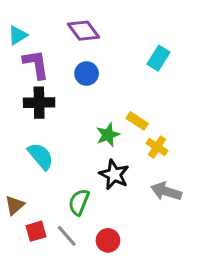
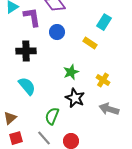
purple L-shape: (36, 64) -> (32, 17), moved
yellow rectangle: (137, 121) -> (90, 43), moved
red square: (36, 231) -> (16, 138), moved

